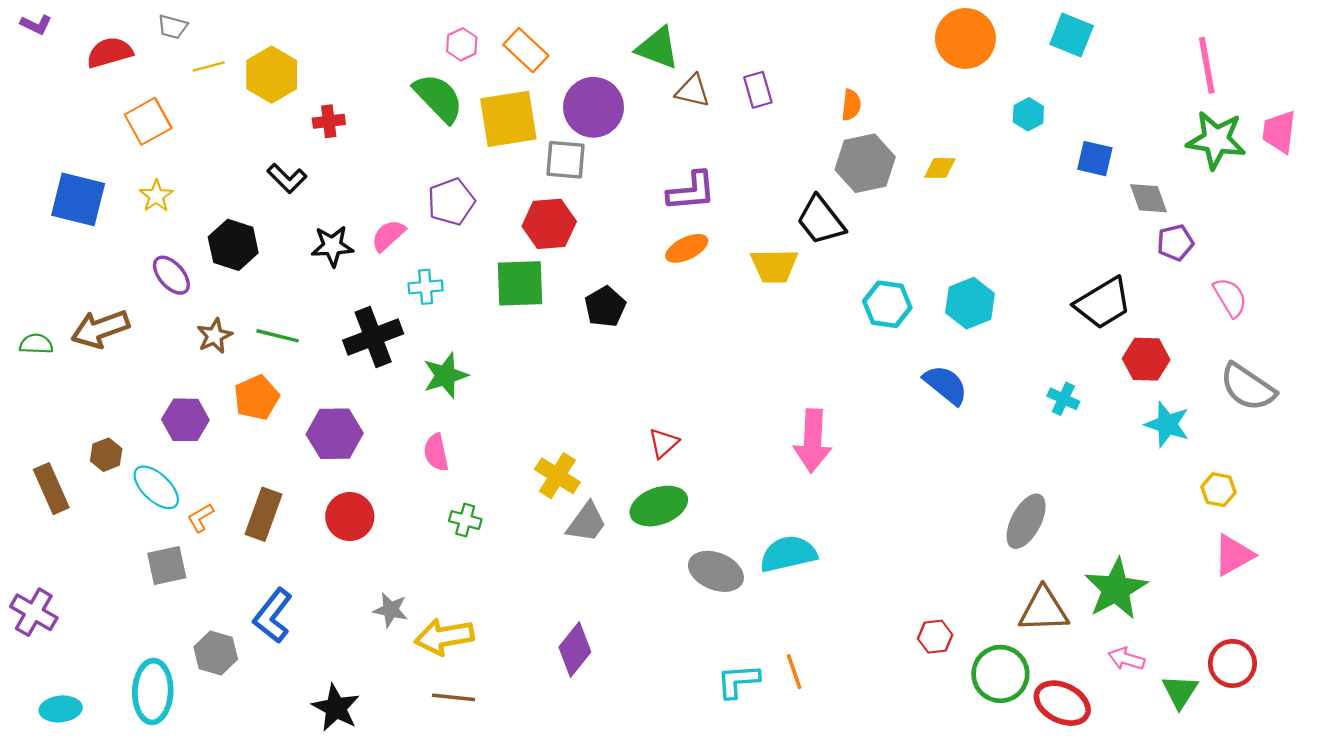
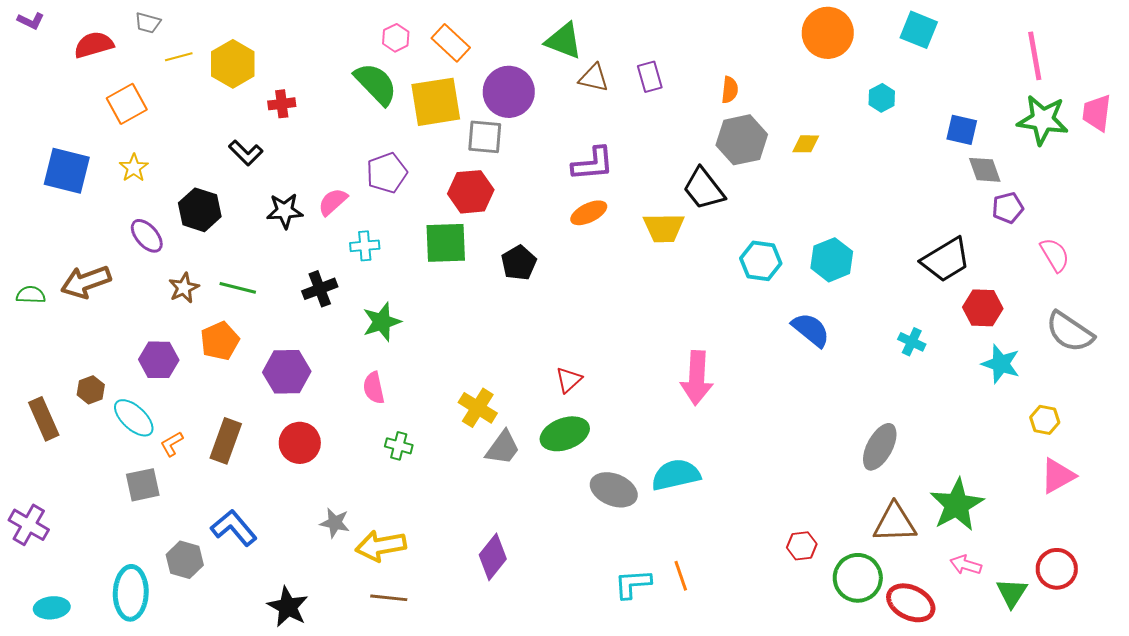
blue square: (1095, 159) -> (962, 130), moved
black cross: (373, 337) -> (320, 289), size x0.7
blue L-shape: (273, 616) -> (234, 528), turned 102

